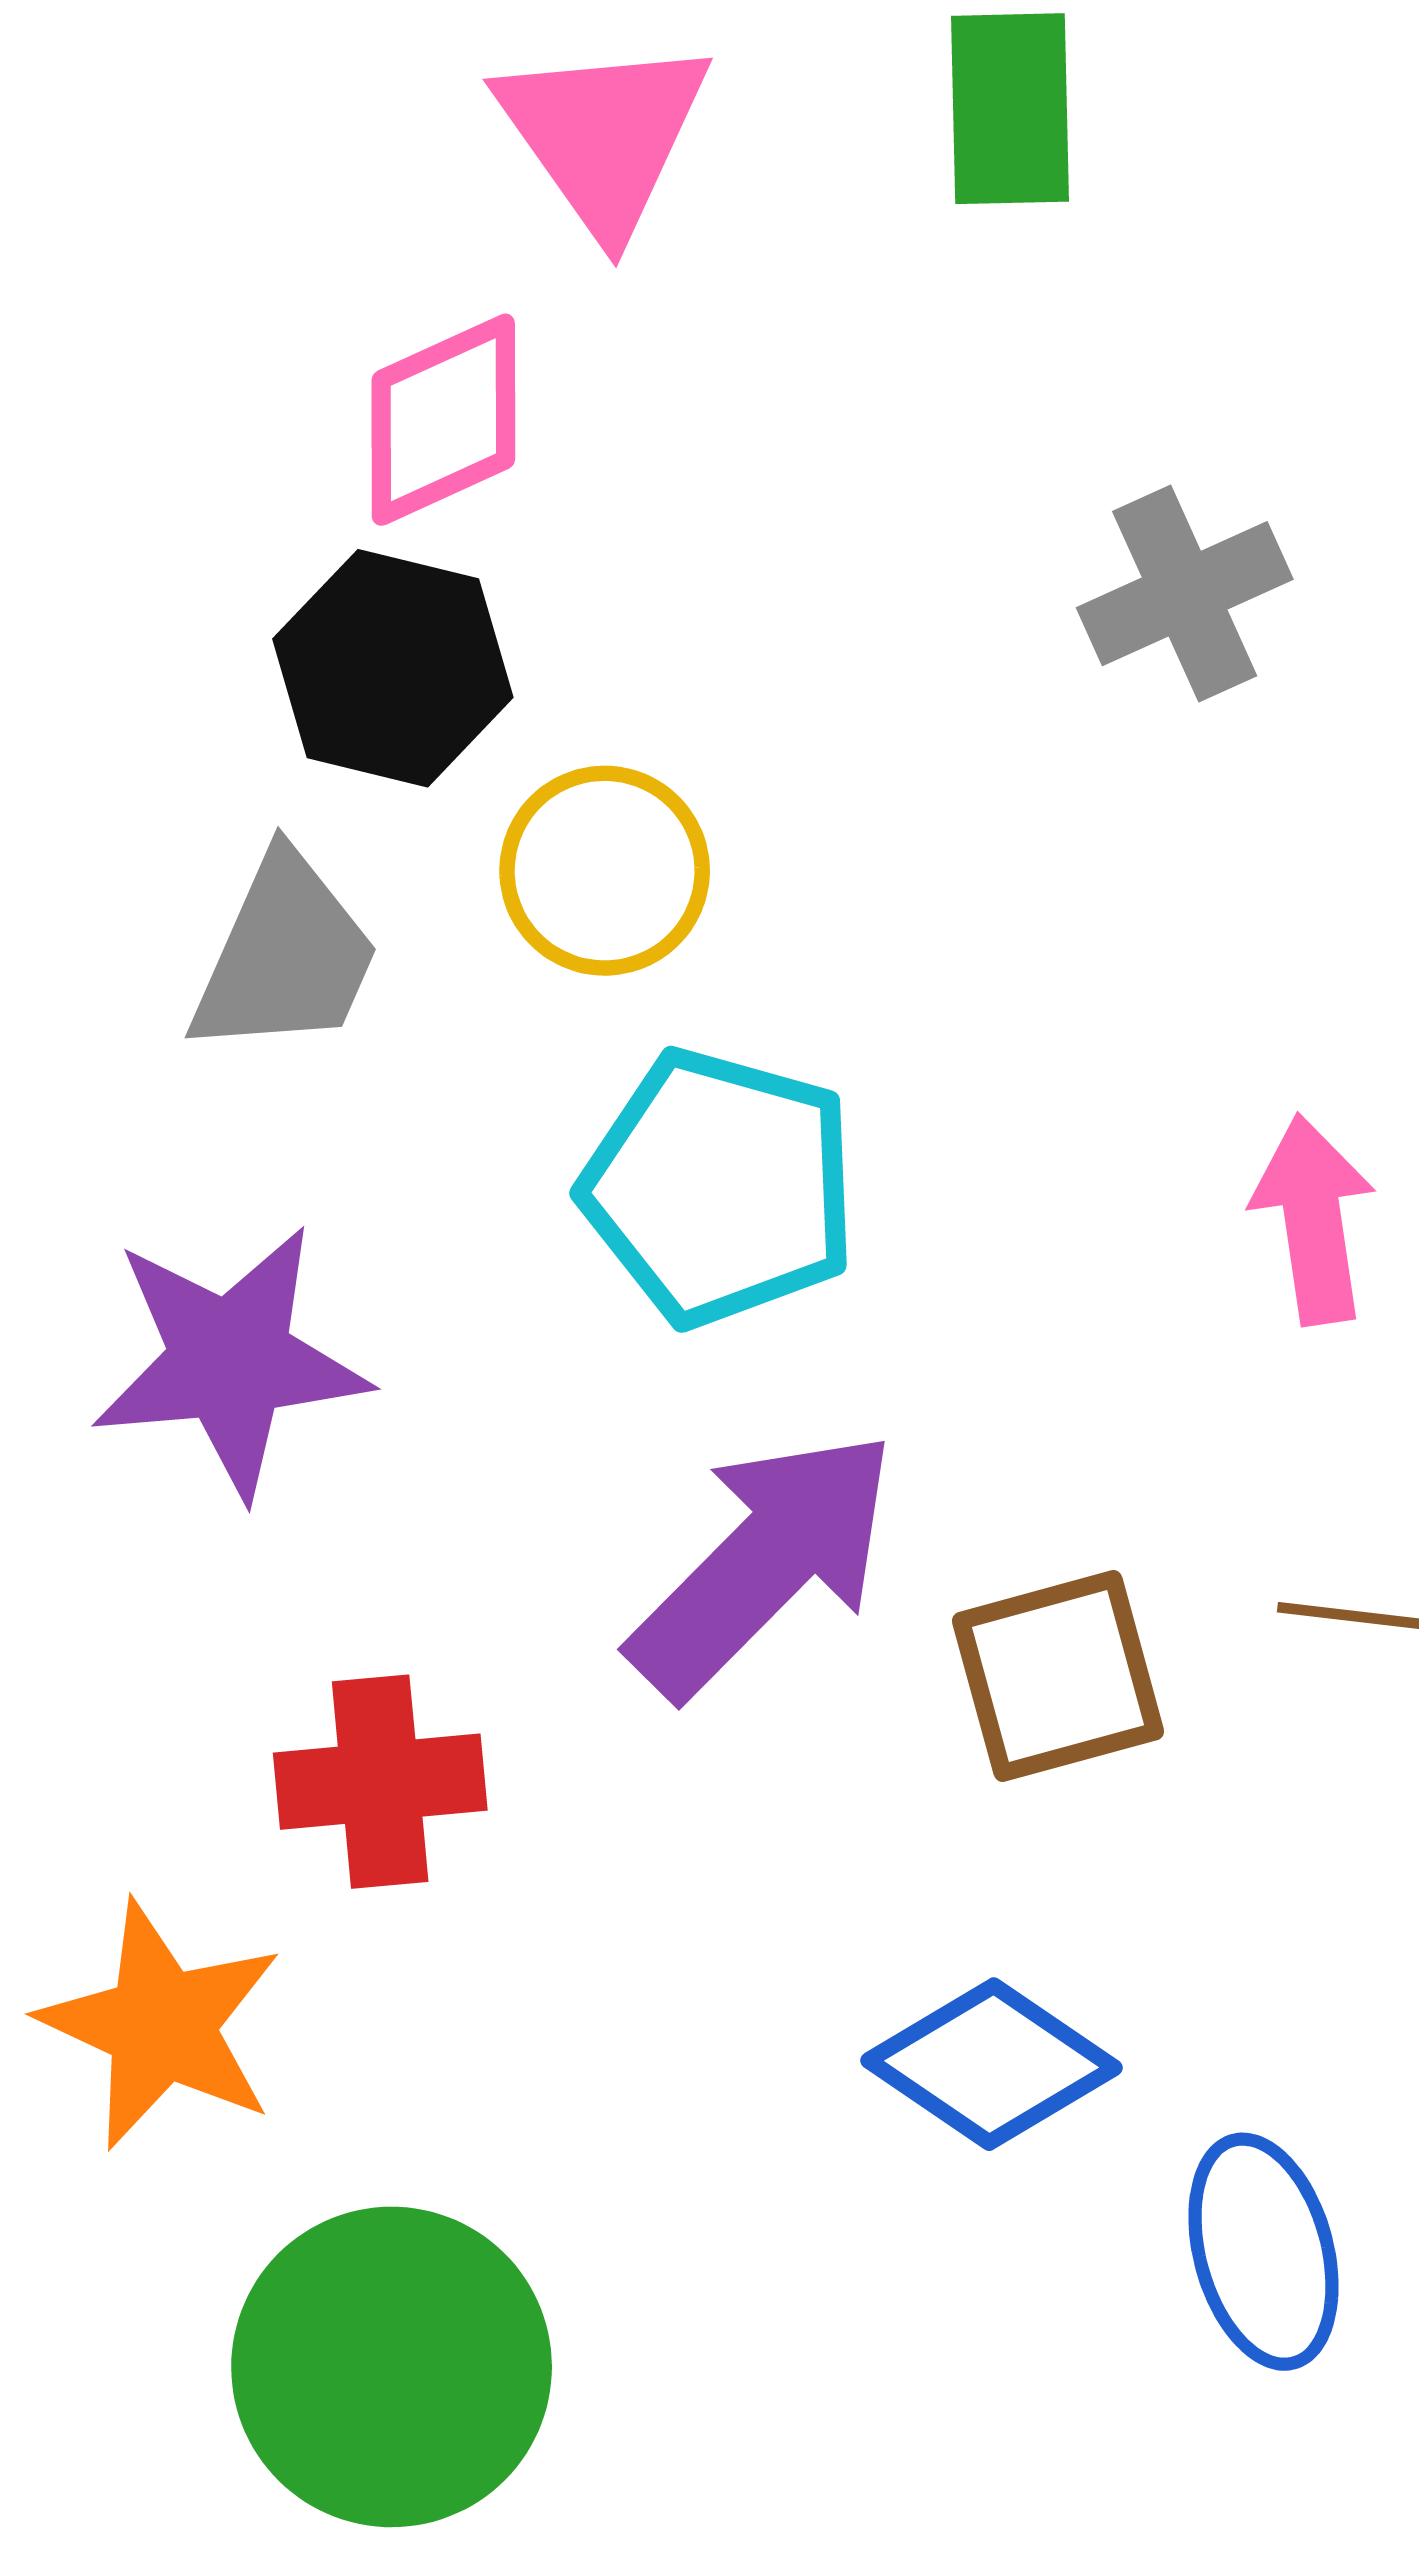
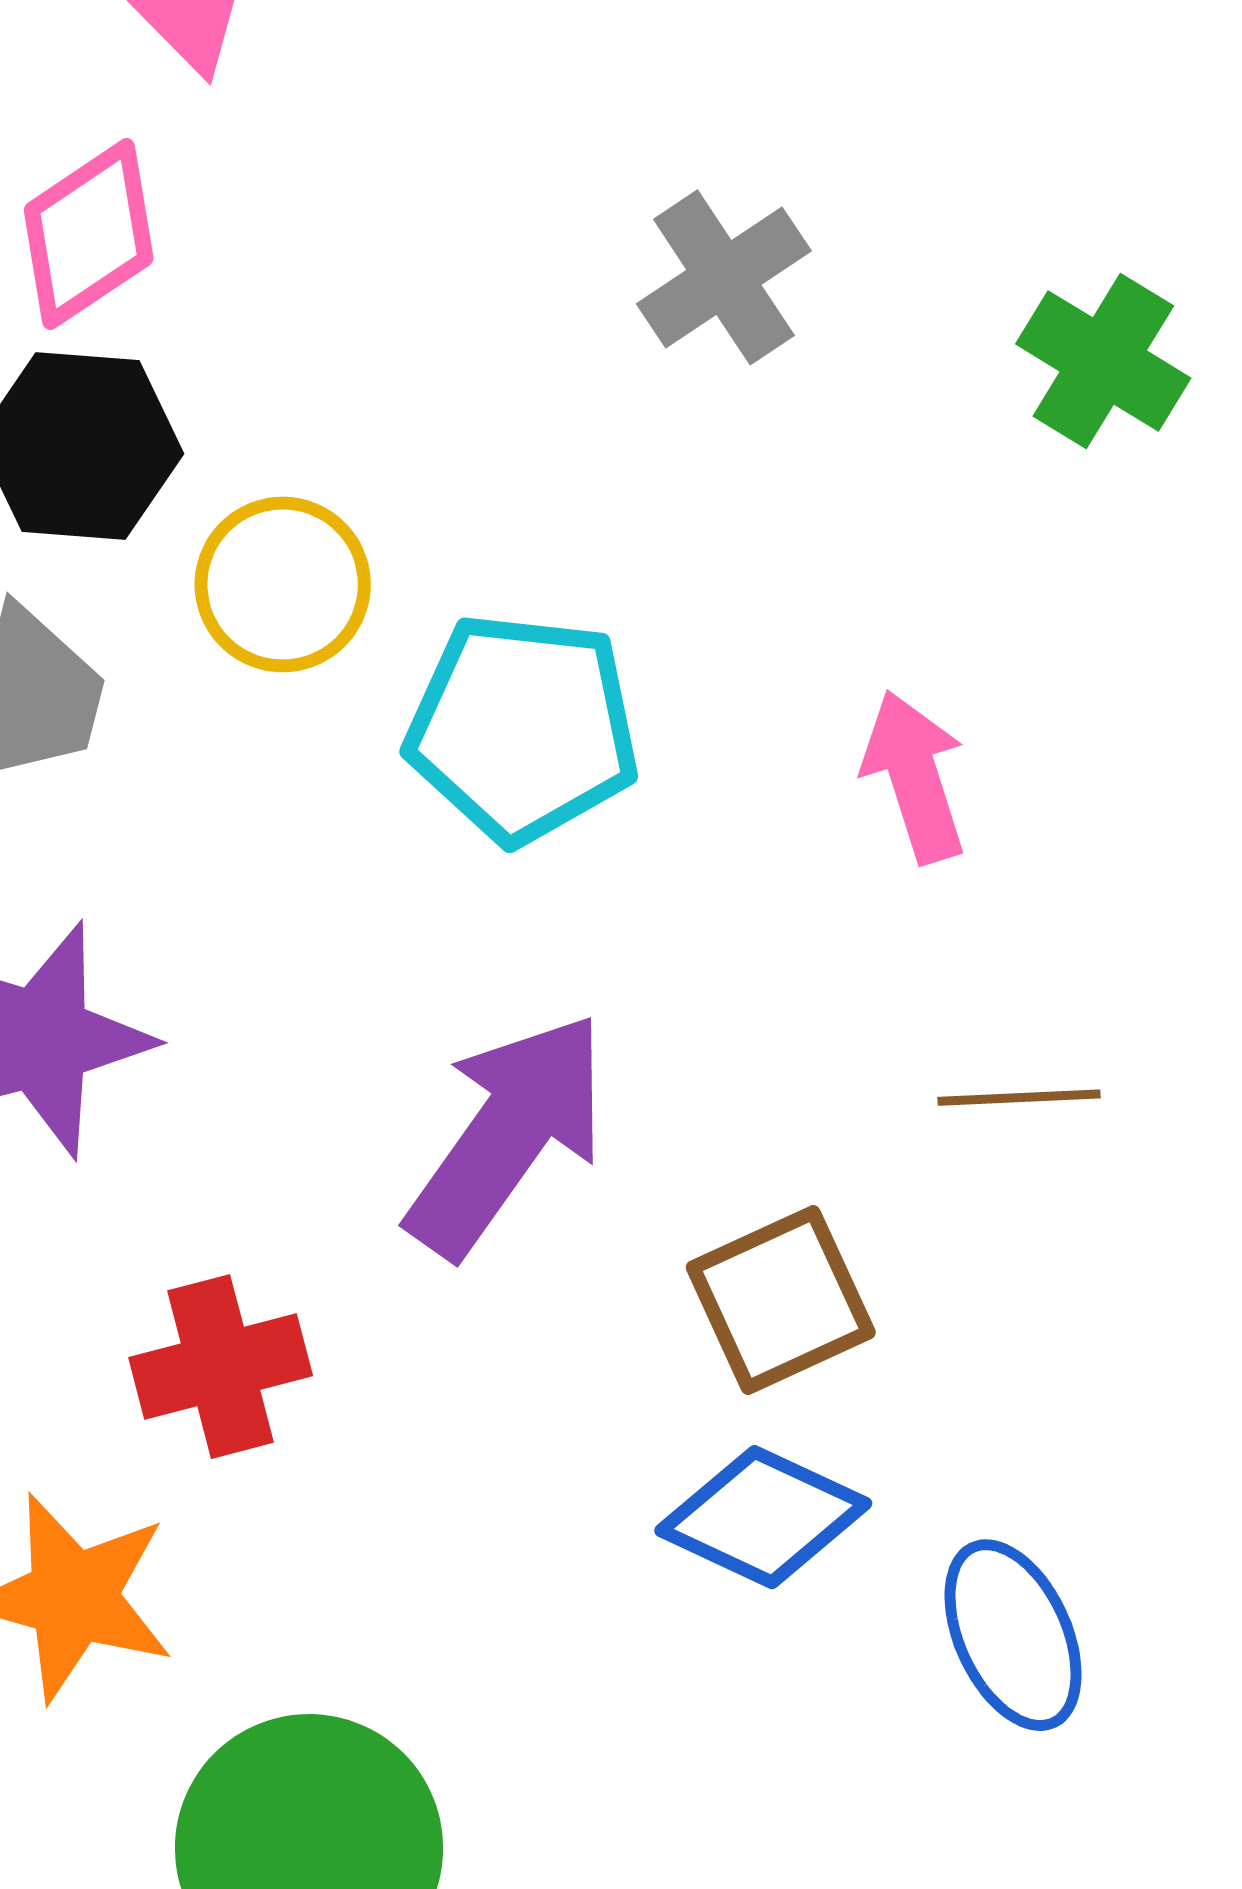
cyan pentagon: (720, 1188) -> (523, 728), moved
brown square: (1058, 1676) -> (781, 1300), moved

